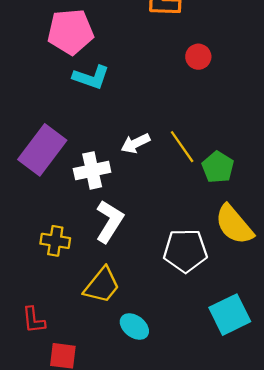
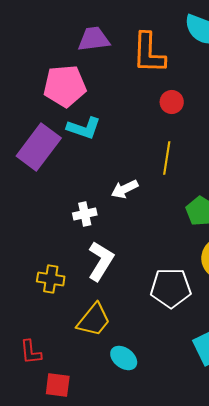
red circle: (198, 57) -> (172, 102), moved
yellow line: (182, 147) -> (167, 158), moved, turned 44
purple rectangle: (42, 150) -> (39, 147), moved
white cross: (92, 170) -> (85, 214), size x0.7

